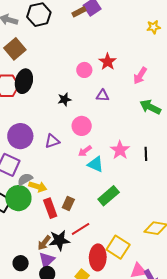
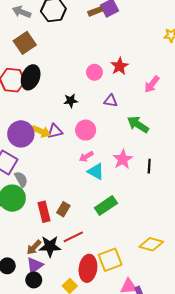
green arrow: (150, 107) -> (138, 125), moved
purple triangle: (52, 141) -> (55, 131), moved
gray semicircle: (25, 179) -> (21, 179), turned 84
yellow arrow: (38, 187) -> (41, 131), moved
yellow square: (118, 247) -> (110, 260), turned 30

